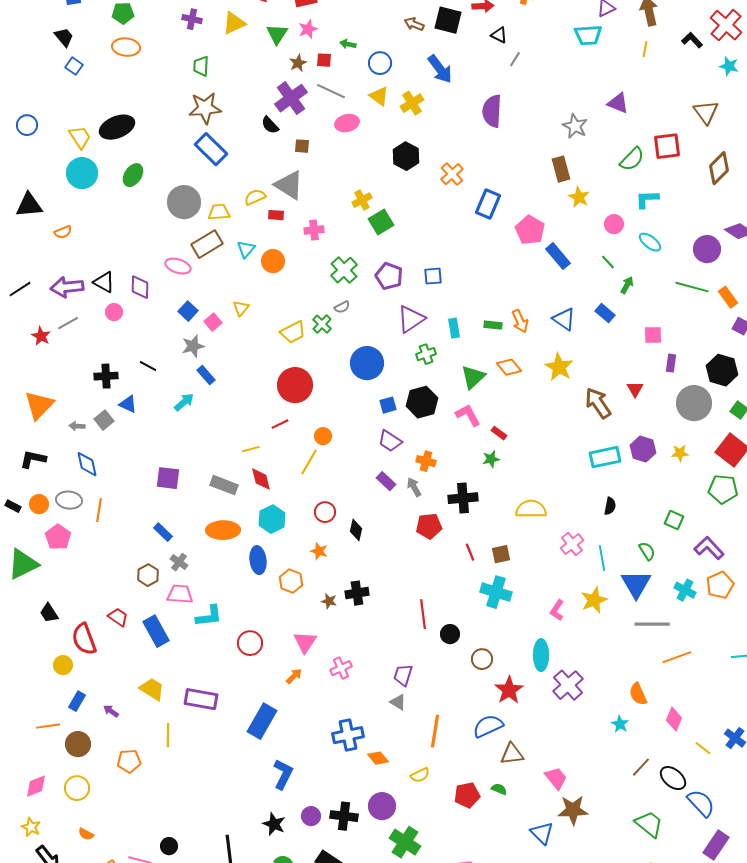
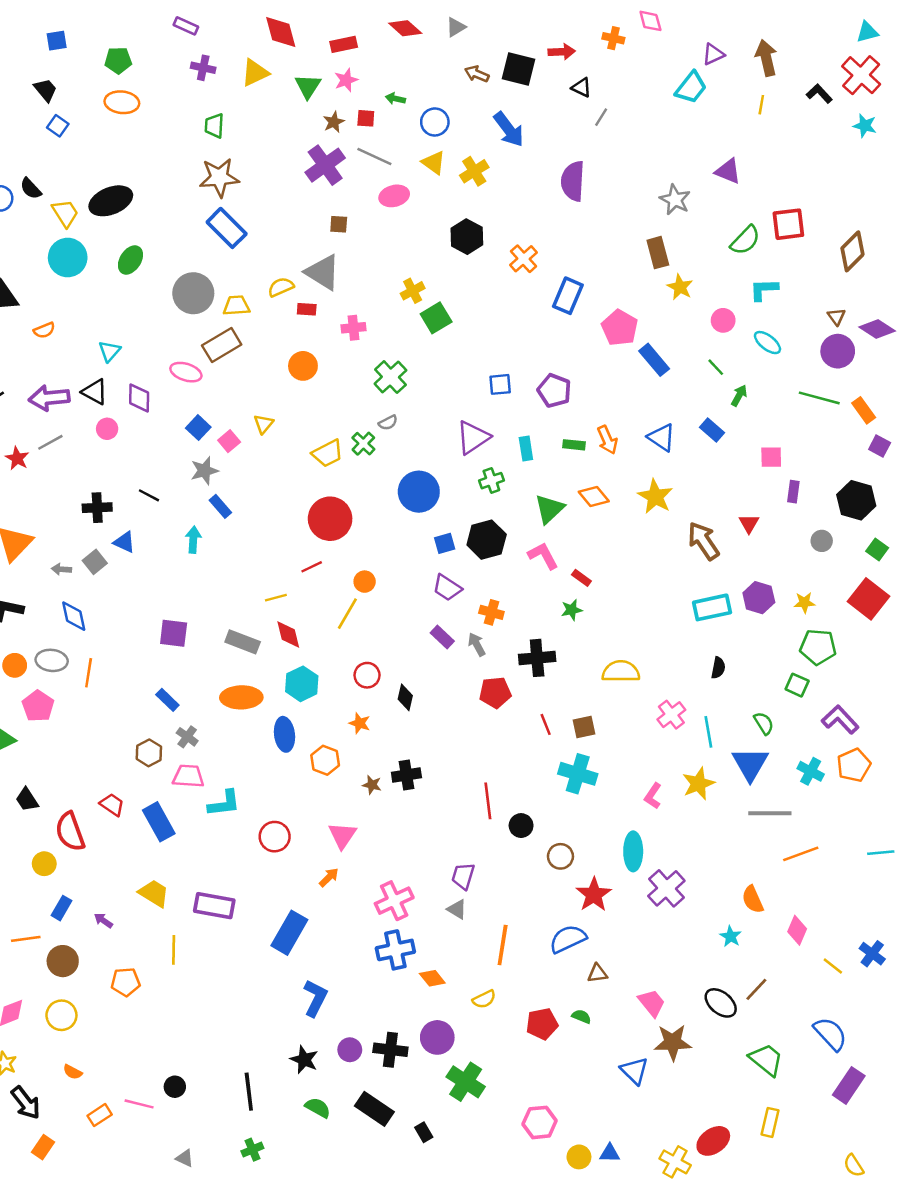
cyan trapezoid: (588, 35) -> (691, 87), turned -48
brown triangle: (706, 112) -> (836, 317), moved, size x0.6
black semicircle: (270, 125) -> (31, 189), moved
cyan triangle: (246, 249) -> (110, 351), moved
purple pentagon: (389, 276) -> (554, 391), moved
cyan arrow: (184, 402) -> (193, 540), turned -45
gray circle: (694, 403) -> (822, 541), size x0.5
green pentagon: (723, 489) -> (818, 647), moved
pink cross: (341, 668) -> (394, 901), moved, size x1.4
brown triangle: (512, 754) -> (597, 973), size x0.7
black ellipse: (673, 778) -> (721, 1003), moved

